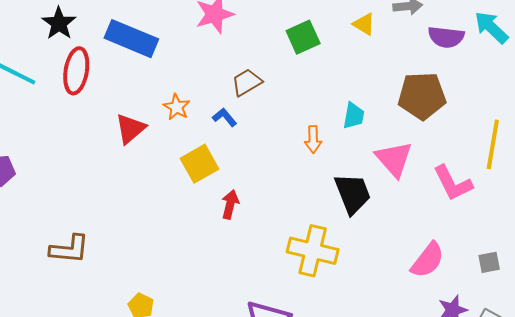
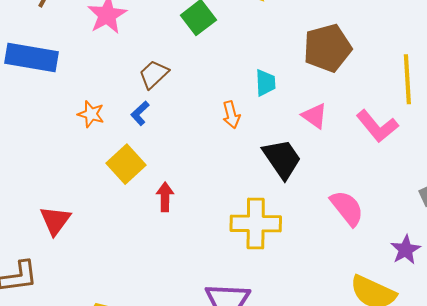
blue L-shape: (225, 117) -> (140, 113), turned -80
red triangle: (130, 129) -> (55, 220), moved
pink triangle: (394, 159) -> (314, 116), size x0.7
pink semicircle: (428, 260) -> (347, 208), moved, turned -63

